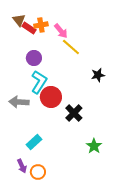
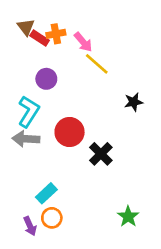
cyan L-shape: (39, 82) -> (29, 112), moved
green star: (94, 146) -> (128, 217), moved
orange circle: (38, 172) -> (52, 218), moved

